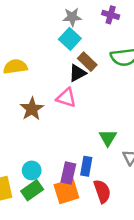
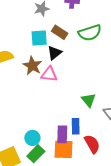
cyan square: (70, 39) -> (39, 38), moved, turned -36
brown rectangle: (87, 62) -> (60, 32), moved
brown star: (32, 109) -> (32, 66), moved
orange square: (66, 191) -> (64, 149), turned 30

